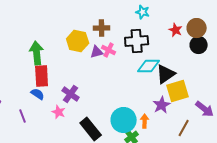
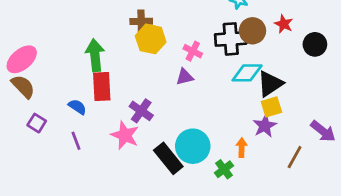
brown cross: (102, 28) -> (141, 21), moved
brown circle: (197, 28) -> (252, 31), moved
purple triangle: (97, 52) -> (185, 77), moved
yellow square: (178, 91) -> (271, 107), moved, size x0.7
blue semicircle: (38, 94) -> (77, 107), moved
pink star: (59, 112) -> (125, 135), size x1.5
cyan circle: (124, 120) -> (193, 146), moved

